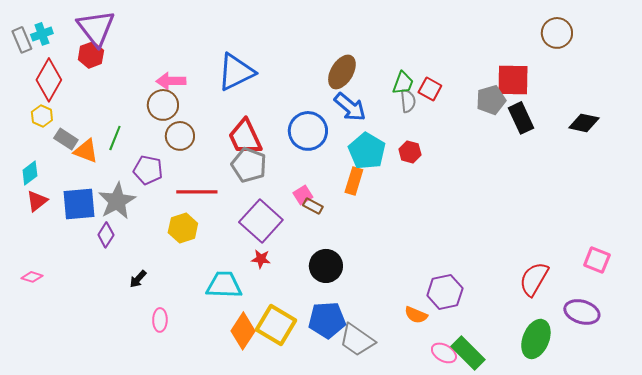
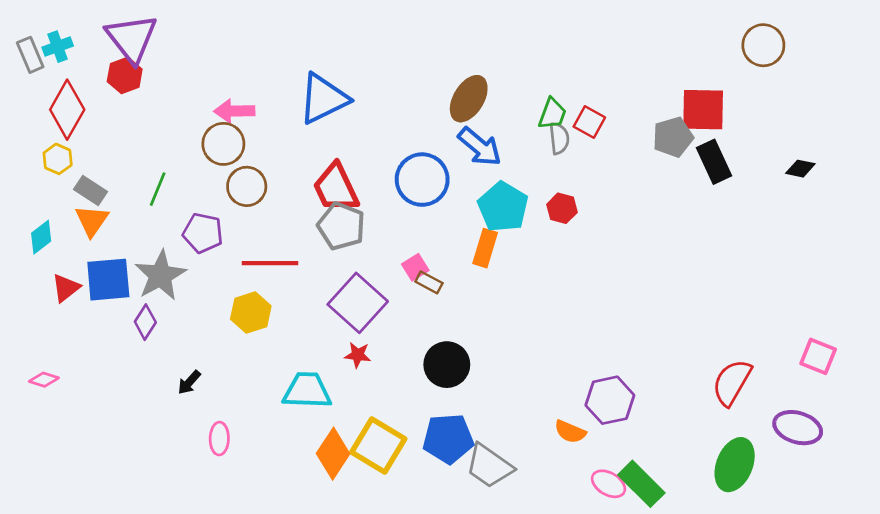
black diamond: (584, 123) -> (800, 169), size x0.7
orange triangle: (86, 151) -> (92, 221), moved, turned 44
red triangle: (37, 201) -> (66, 288), moved

